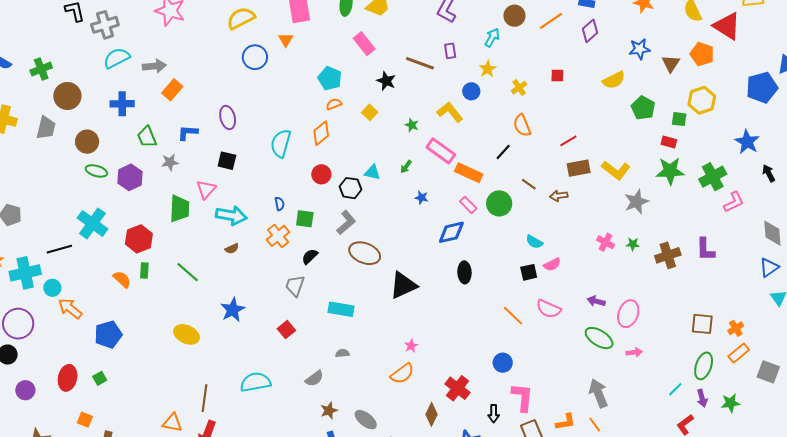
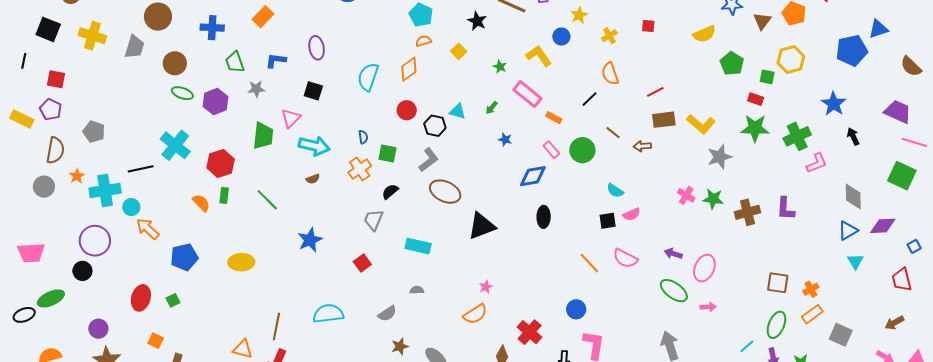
orange rectangle: (469, 173) -> (554, 118), size x0.6
green star: (633, 244) -> (713, 199), size x1.5
yellow ellipse: (186, 334) -> (241, 262), moved, turned -30
purple circle: (25, 390) -> (98, 329), moved

